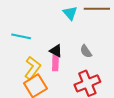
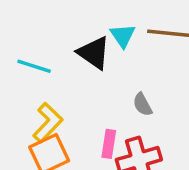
black triangle: (56, 51) -> (94, 53), moved, size x1.5
pink rectangle: (55, 63) -> (109, 144), moved

